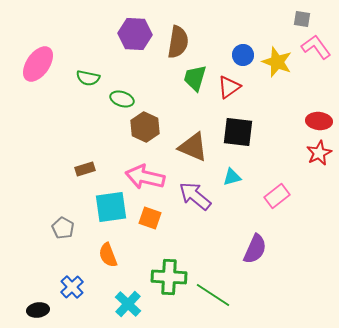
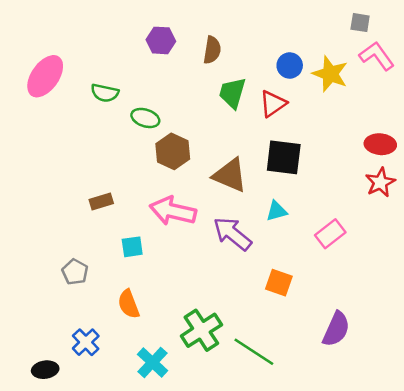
purple hexagon: (135, 34) -> (161, 40), size x0.7
brown semicircle: (178, 42) -> (212, 50), size x0.7
cyan square: (111, 207) -> (132, 247), size x0.6
orange square: (150, 218) -> (279, 283), moved
purple semicircle: (255, 249) -> (336, 329), moved
green cross: (169, 277) -> (201, 330), turned -36

